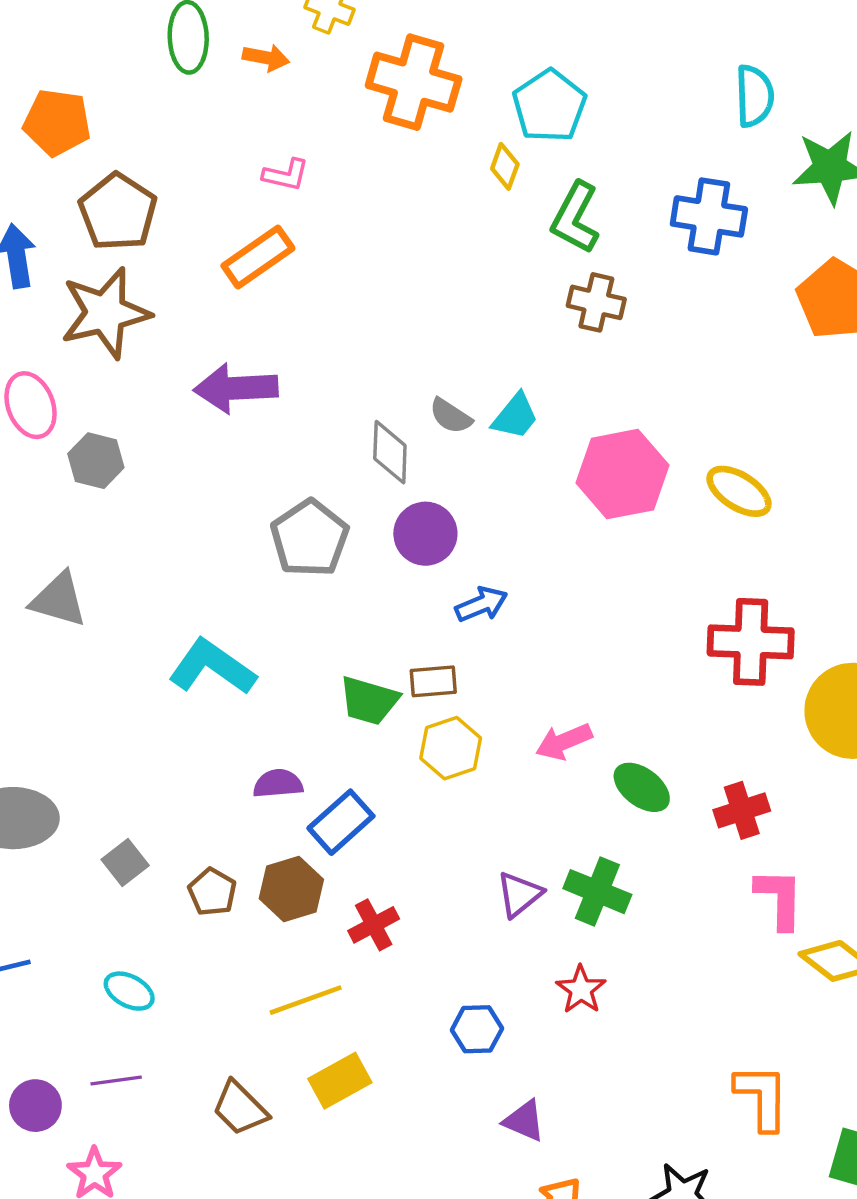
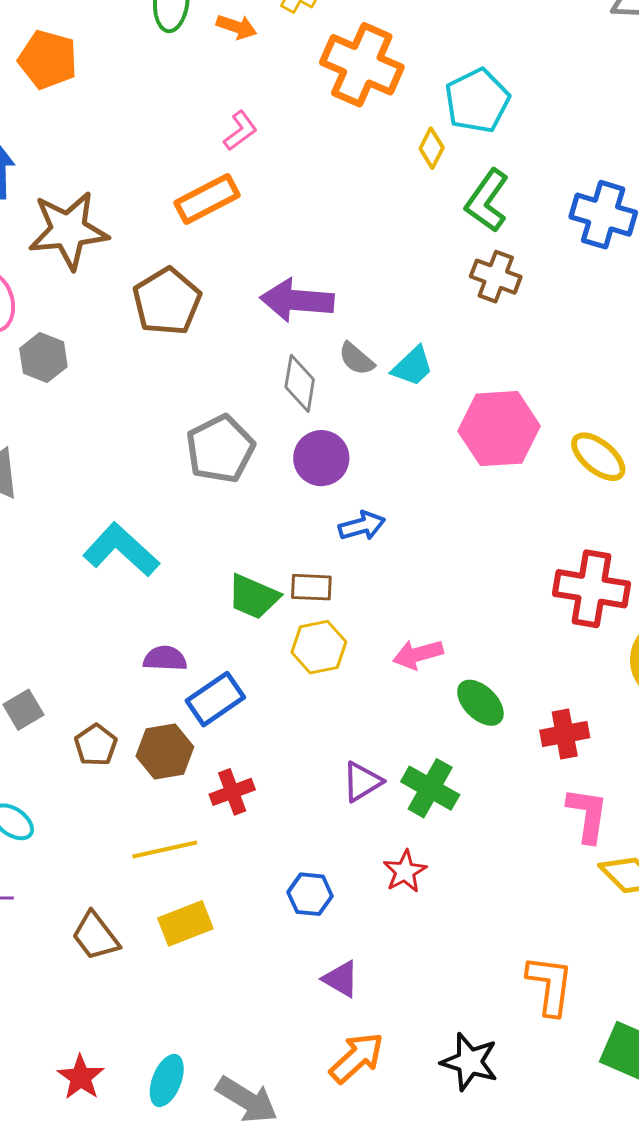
pink L-shape: (286, 175) -> (240, 131), turned -57
brown pentagon: (118, 212) -> (167, 301), moved
purple arrow: (236, 388) -> (297, 300), moved

